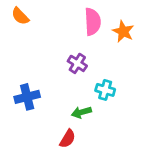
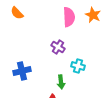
orange star: (123, 31) -> (93, 15), moved
green arrow: (81, 112) -> (61, 82), turned -80

